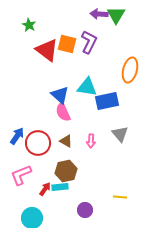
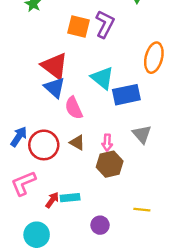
red triangle: (47, 50) -> (55, 66), moved
cyan triangle: (87, 87) -> (102, 78), turned 30
blue triangle: (60, 95) -> (55, 88), moved
brown hexagon: (66, 171) -> (110, 164), moved

